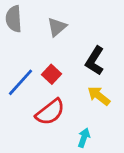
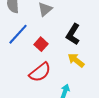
blue line: (20, 82) -> (18, 34), moved

